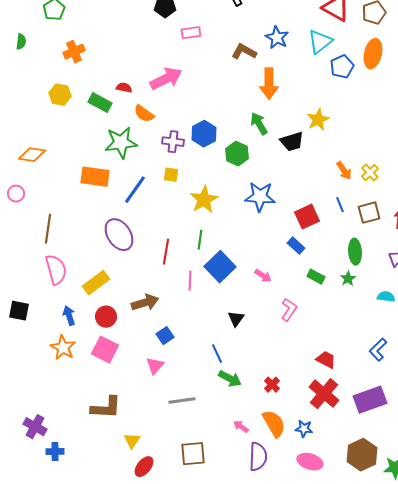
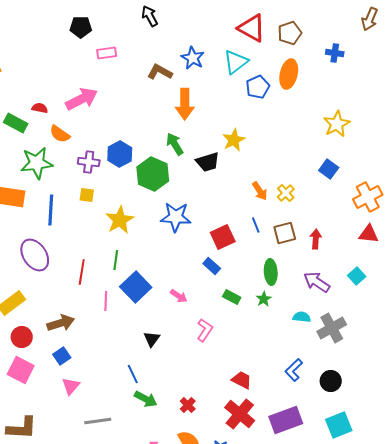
green hexagon: (237, 154) -> (153, 174), size x1.4
blue line: (135, 190) -> (51, 210), turned -32
blue square: (165, 336) -> (62, 356), moved

